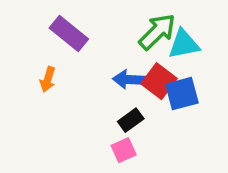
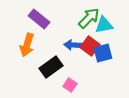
orange arrow: (48, 79) -> (27, 45), size x1.6
black rectangle: (131, 120) -> (51, 67), moved, size x1.6
pink square: (124, 150) -> (70, 85), turned -32

